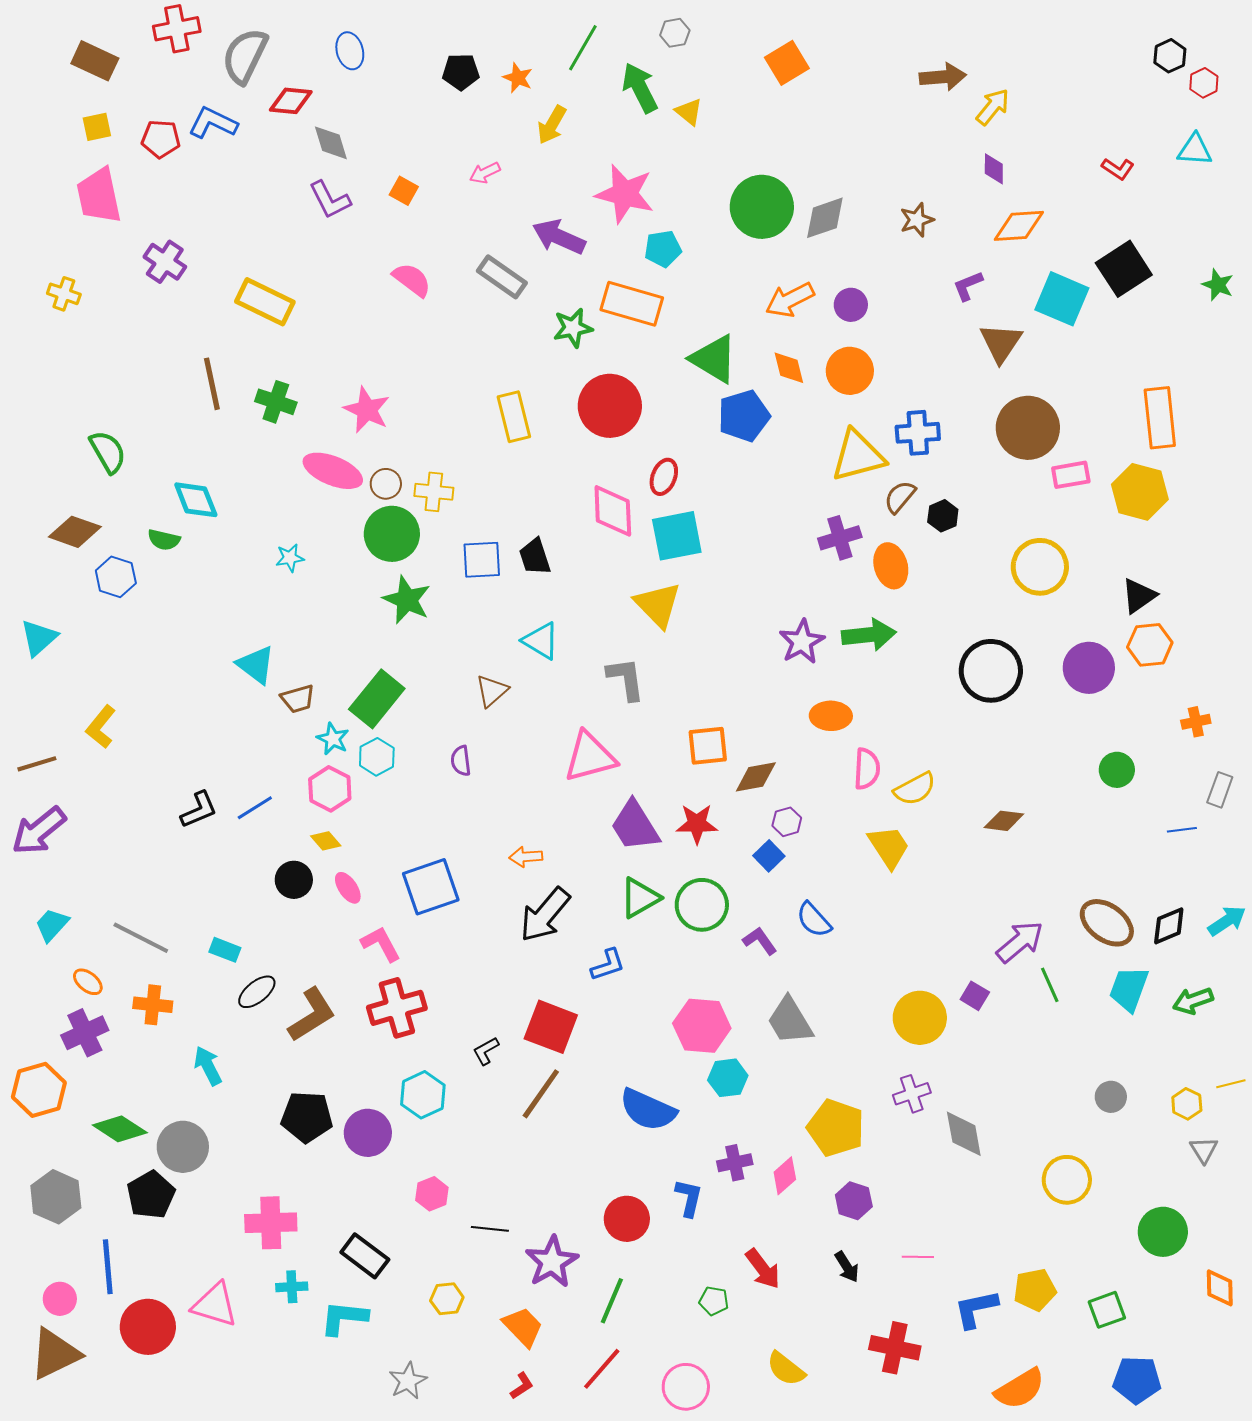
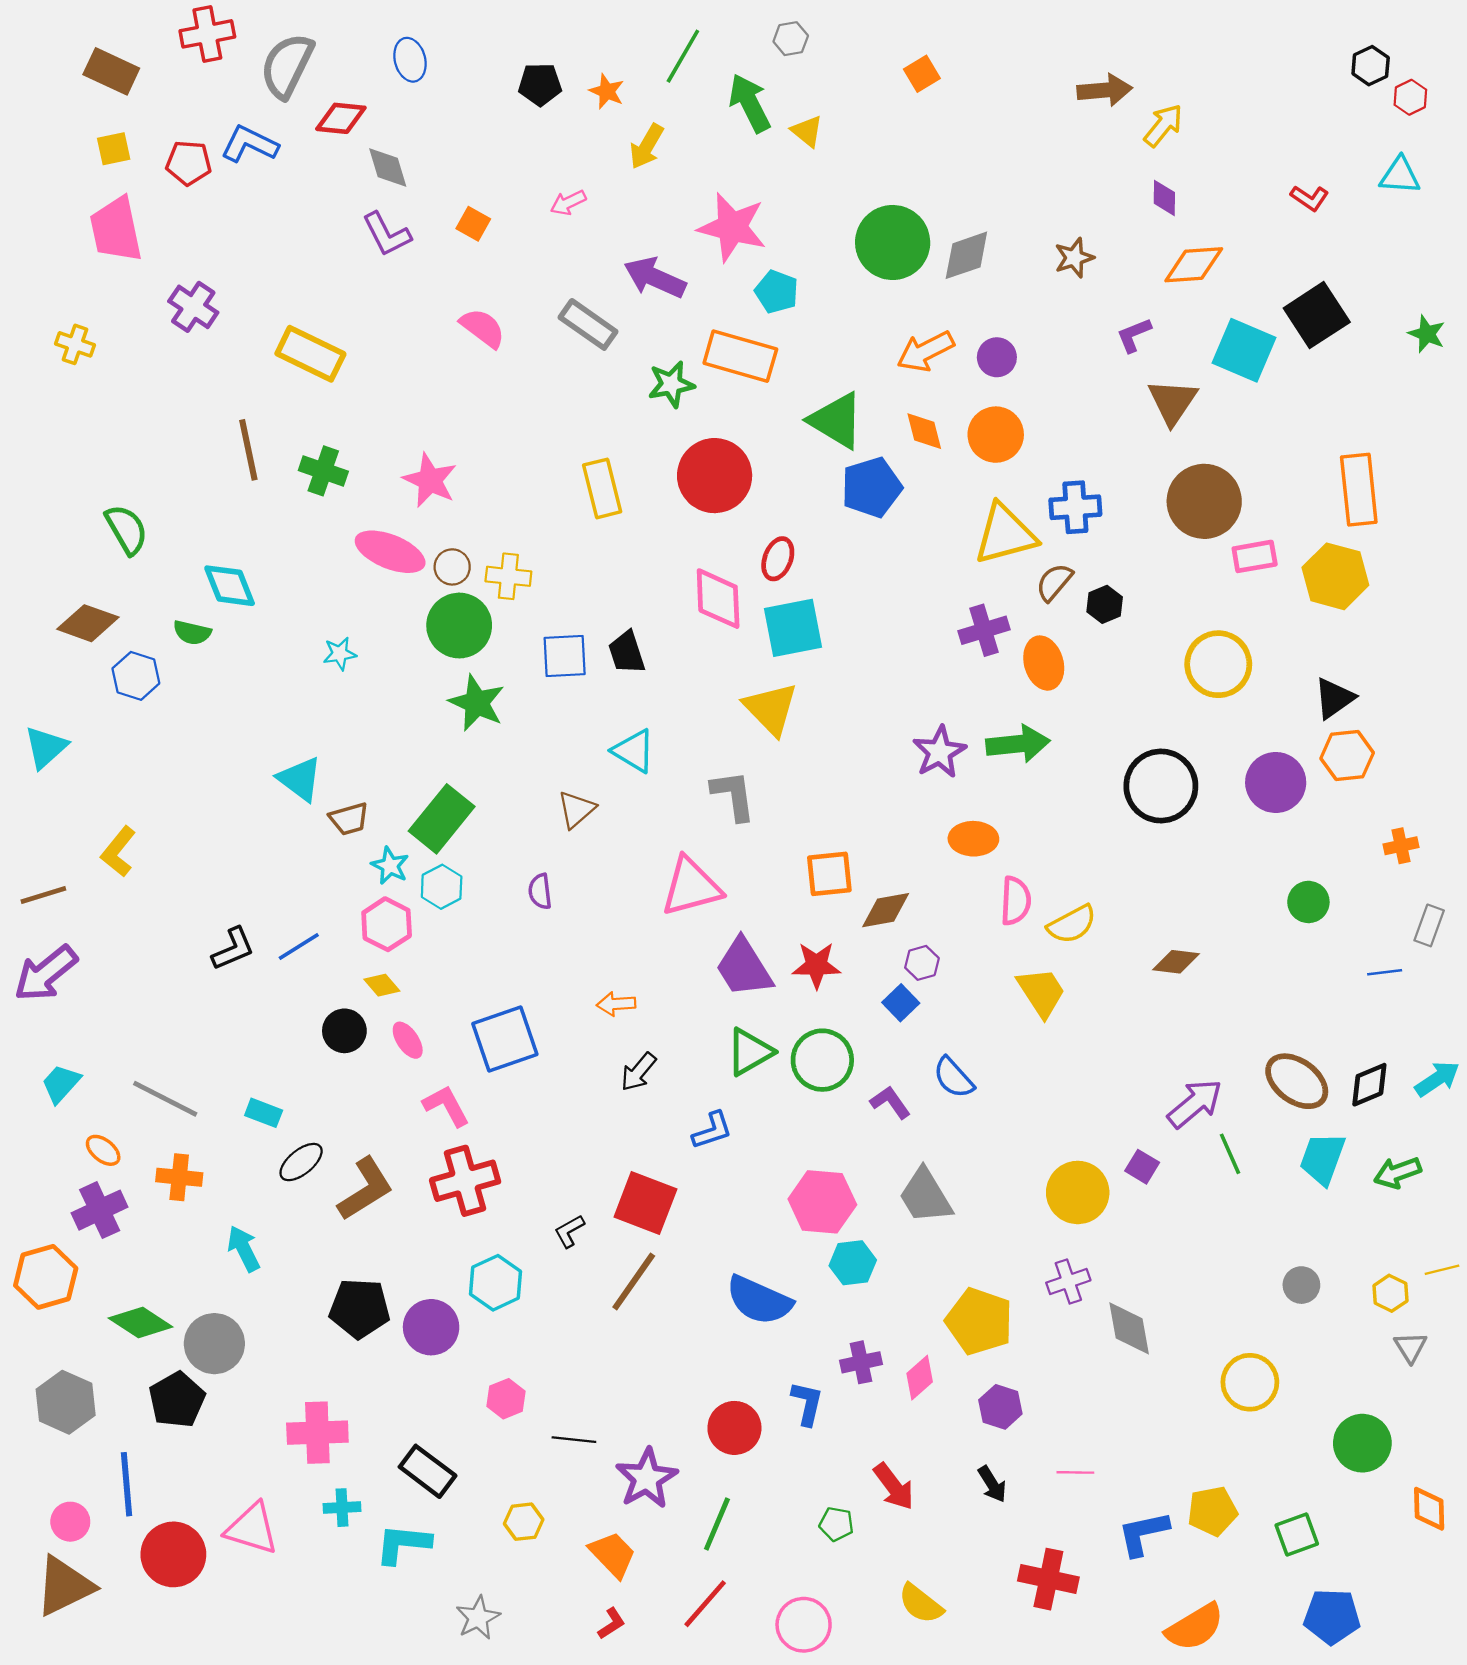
orange square: (787, 63) -> (922, 74), size x0.7
cyan pentagon: (663, 249) -> (777, 292), turned 30
black arrow: (545, 915) -> (638, 1072), size x0.6

